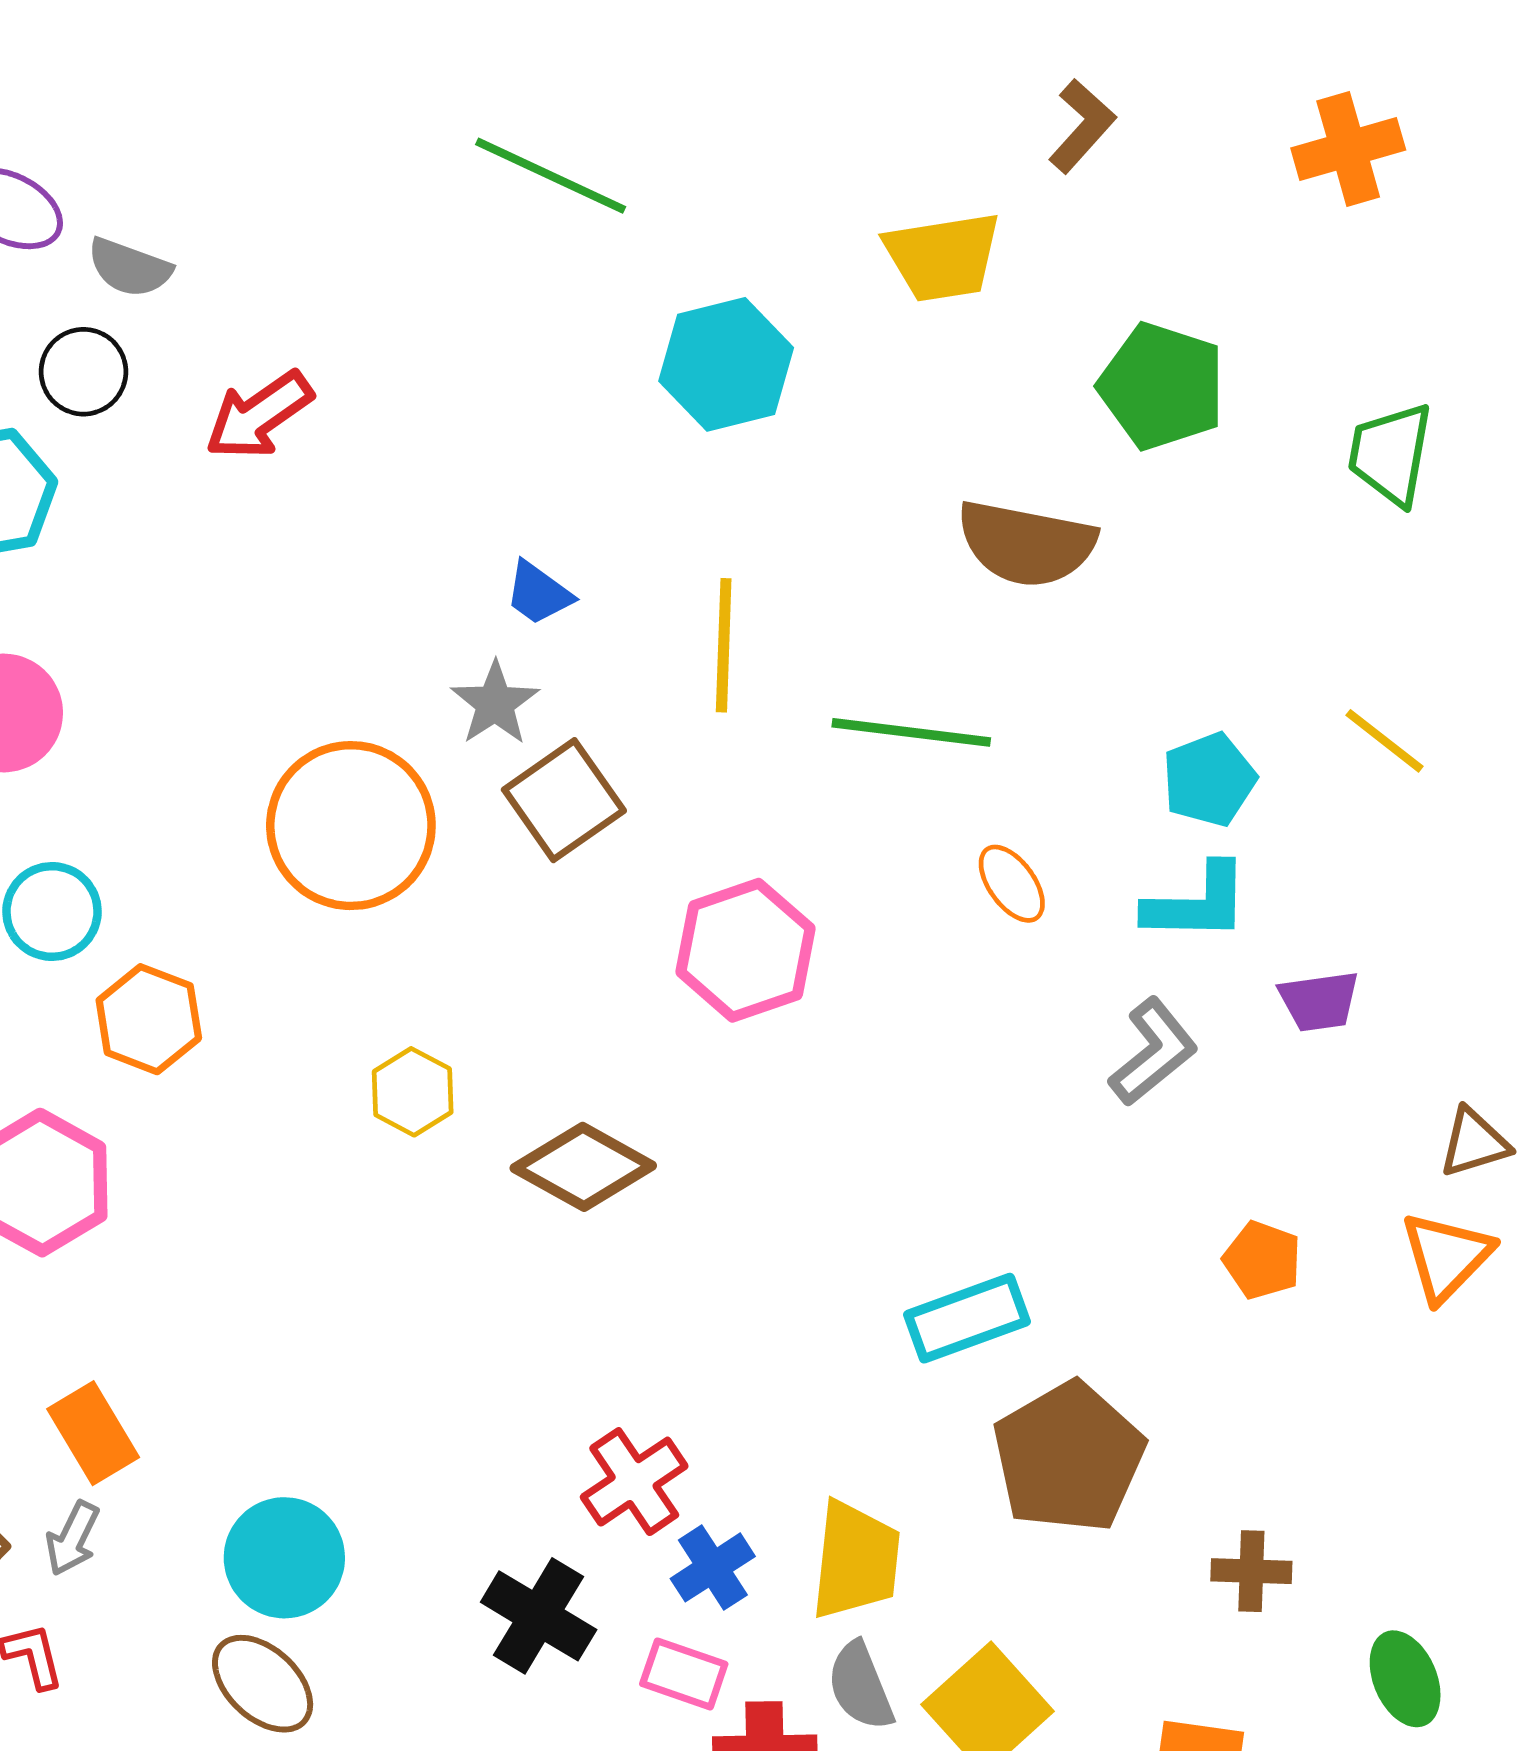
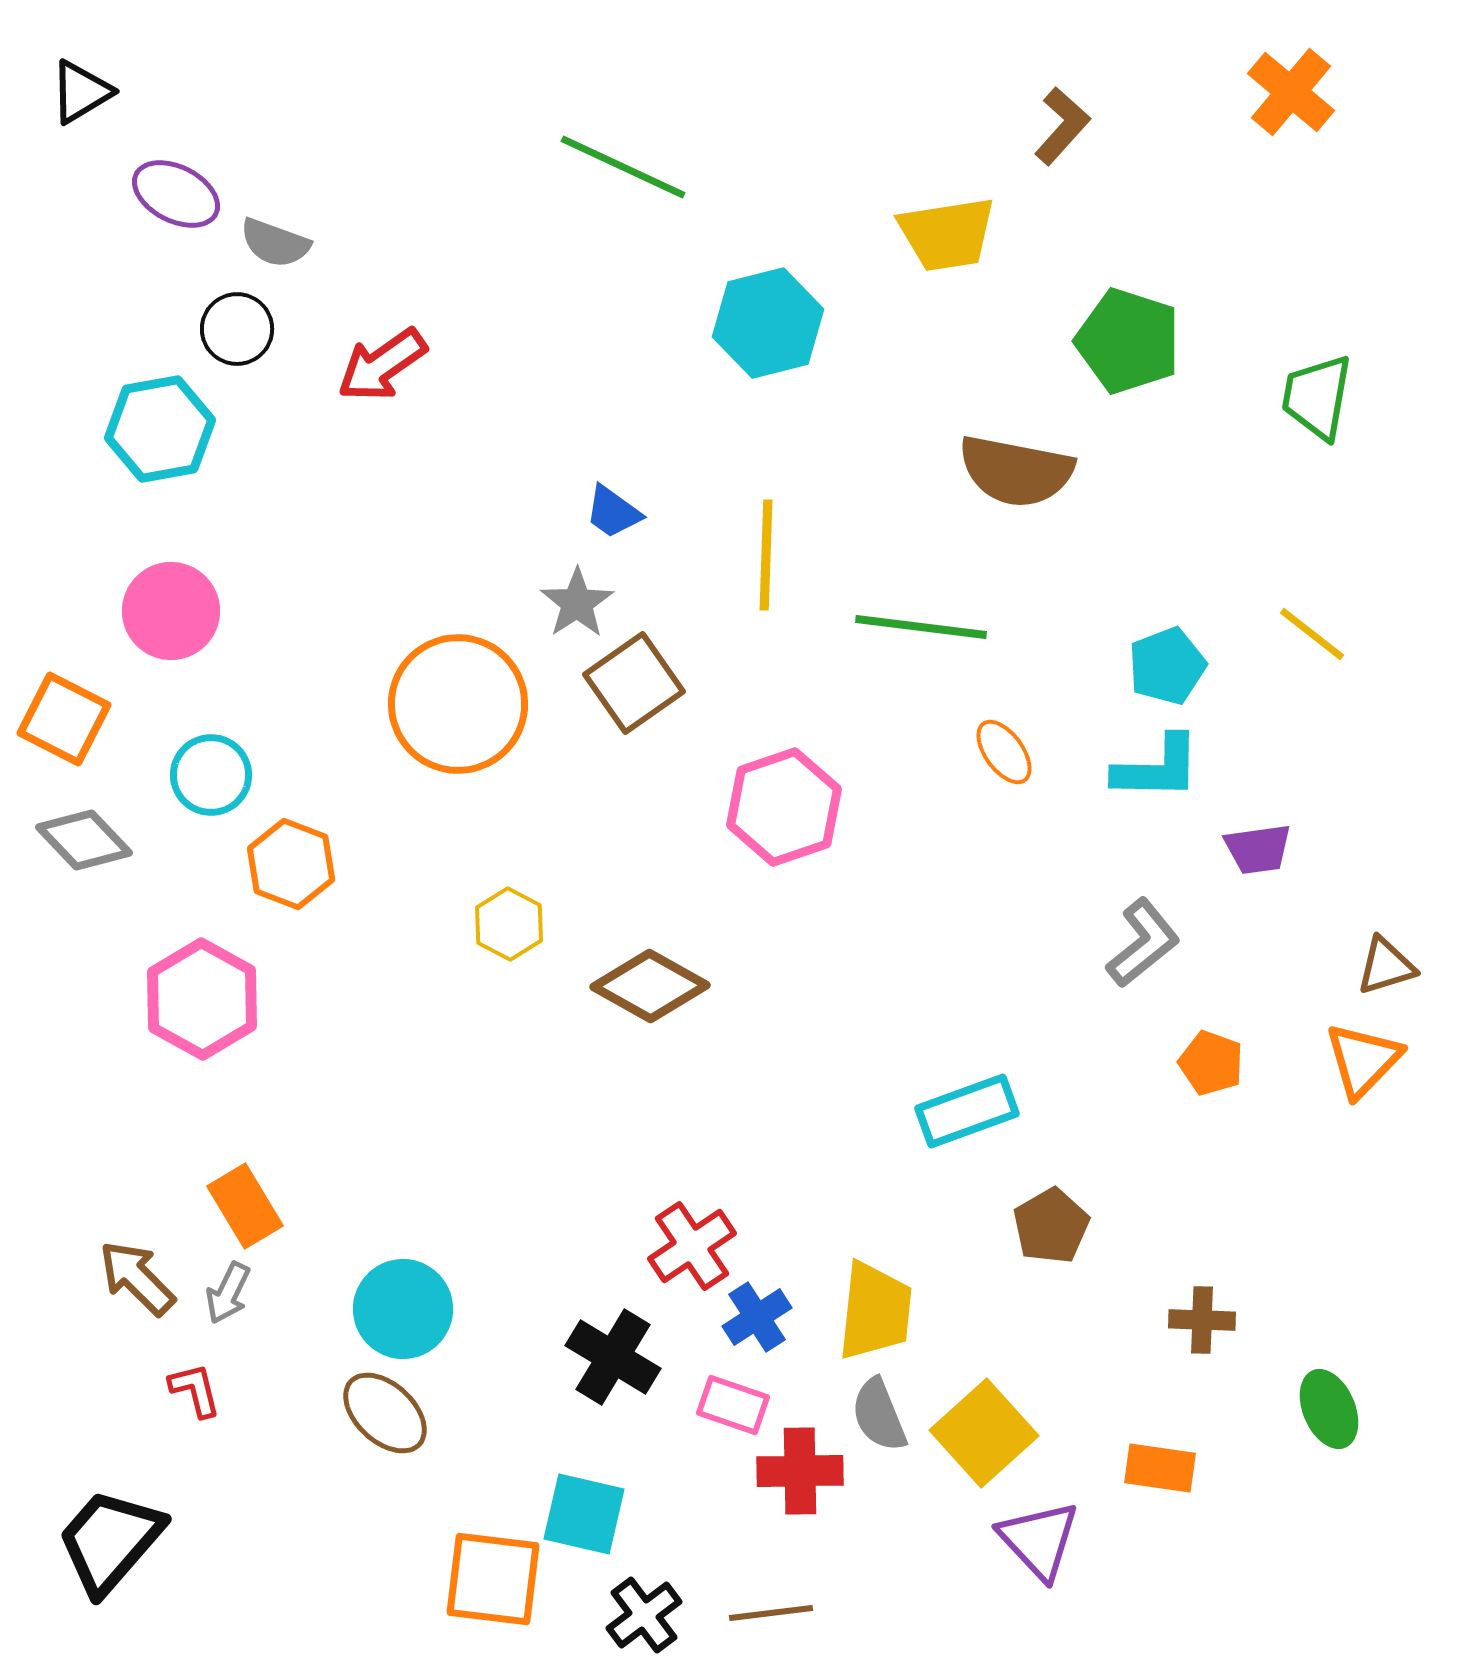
orange cross: (1348, 149) -> (1291, 92), moved, turned -34
gray L-shape: (1153, 1052) -> (1143, 943), moved
brown pentagon: (1069, 1457) -> (1051, 1226), size x0.6

